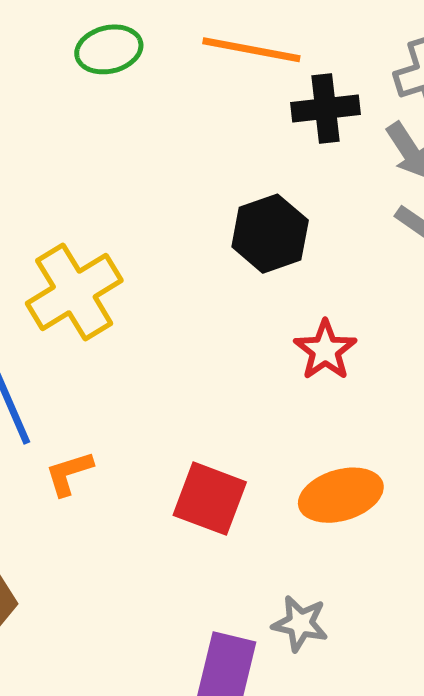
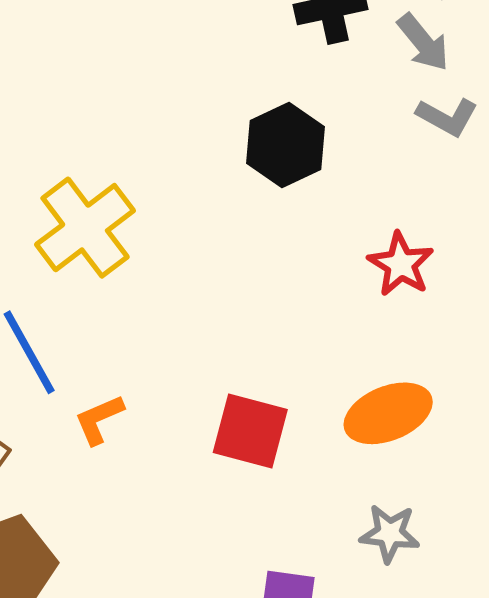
red star: (325, 350) -> (401, 264), moved
gray star: (300, 623) -> (390, 533), moved

